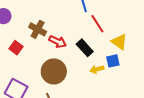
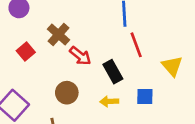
yellow triangle: (119, 42) -> (172, 66), moved
yellow arrow: (97, 69) -> (109, 101), moved
brown circle: (54, 71) -> (67, 93), size x0.7

